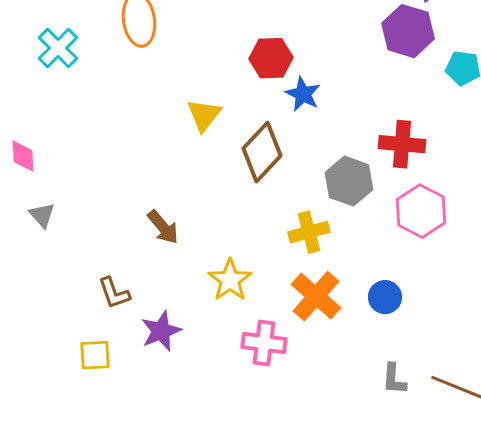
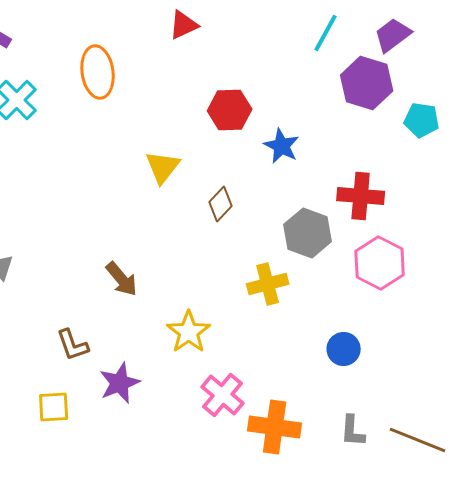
blue star: (303, 94) -> (282, 146), moved
brown diamond: (262, 152) -> (221, 204), size x0.6
orange cross: (316, 296) -> (275, 427), moved, turned -33
pink cross: (264, 343) -> (223, 395), turned 33

